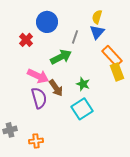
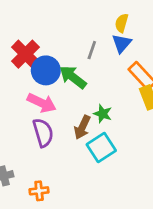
blue circle: (47, 22) -> (46, 70), moved
red cross: (26, 40) -> (25, 54), size x1.5
green arrow: (61, 57) -> (73, 77), turned -115
brown arrow: (56, 88) -> (82, 127), moved, turned 60

